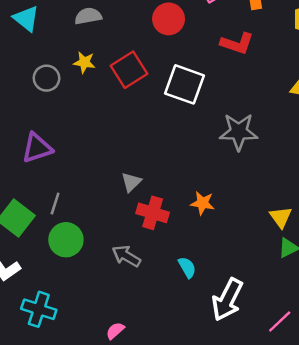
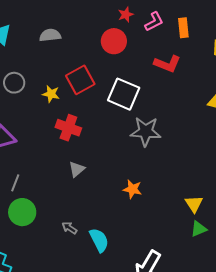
yellow star: (84, 62) -> (51, 94), moved
gray star: (239, 132) -> (146, 131), moved
red cross: (153, 213) -> (68, 128), moved
gray arrow: (126, 256) -> (69, 228), size x0.7
cyan semicircle: (187, 267) -> (99, 240), moved, size x1.4

